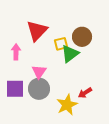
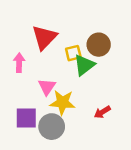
purple square: (15, 89) -> (26, 118), moved
gray circle: (39, 89) -> (52, 127), moved
yellow star: (67, 105) -> (62, 102), moved, turned 30

